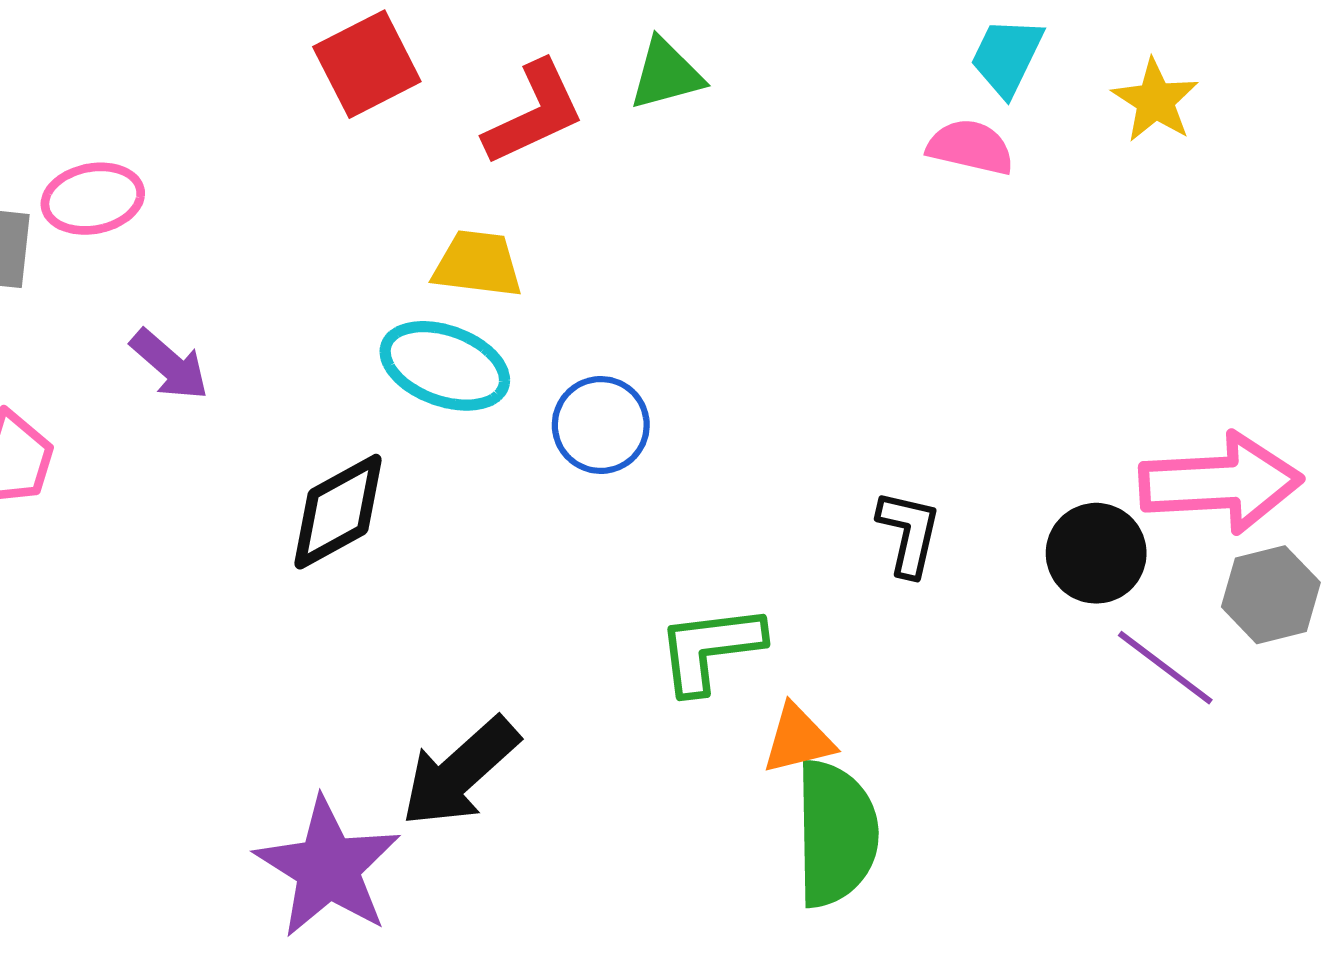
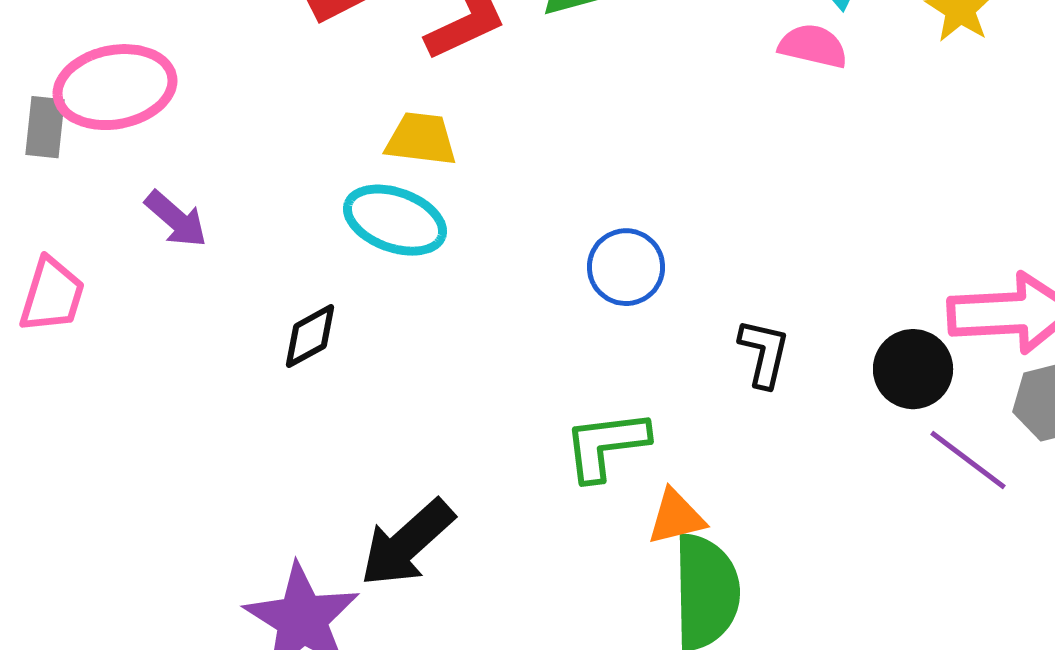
pink ellipse: (93, 199) -> (115, 87), size x1.5
blue circle: (601, 425) -> (626, 267), moved
black diamond: (338, 512) -> (310, 336), size x0.7

